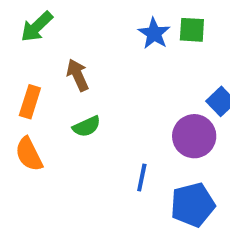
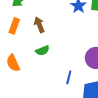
orange rectangle: (30, 102) -> (14, 26), moved

